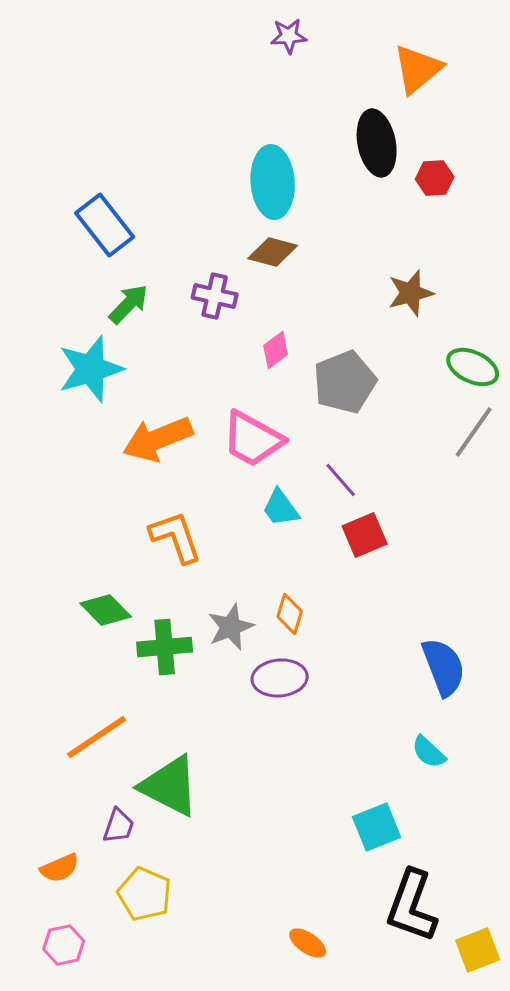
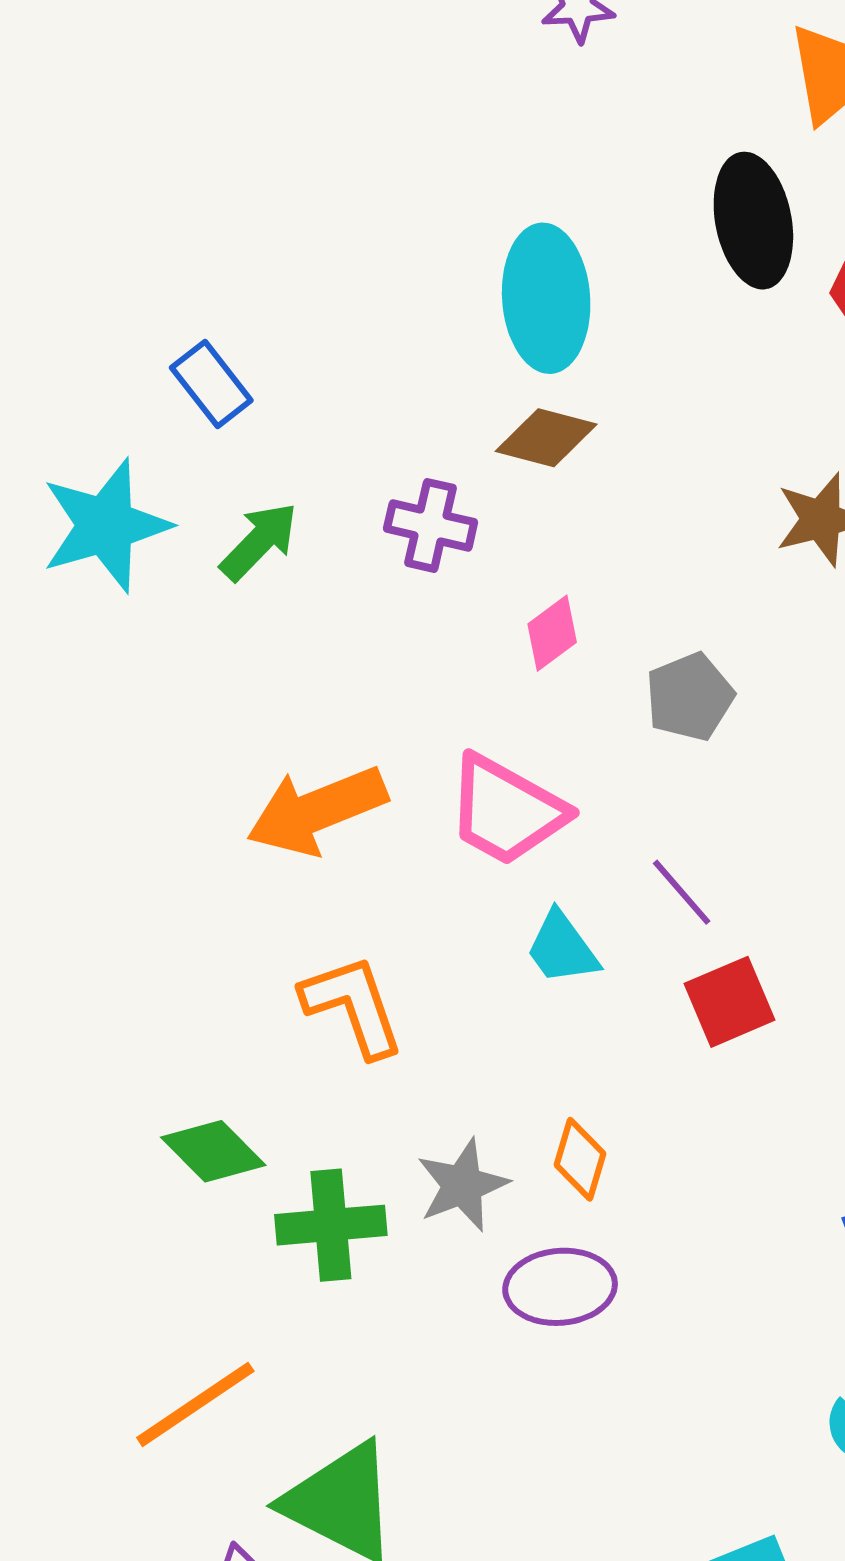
blue rectangle: (105, 225) -> (211, 384), size x0.7
cyan star: (91, 369) -> (106, 525), moved
gray pentagon: (345, 382) -> (690, 697), size x0.7

